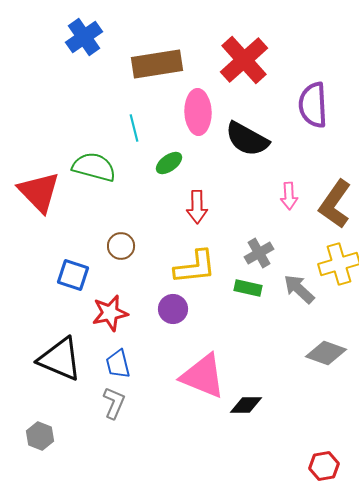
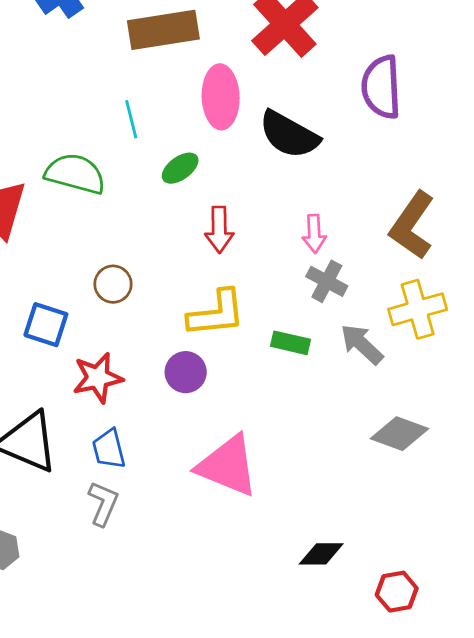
pink arrow: (289, 196) -> (314, 234), moved
gray cross: (259, 253) -> (327, 281), moved, turned -32
black diamond: (246, 405) -> (321, 554), moved

